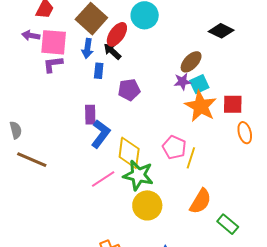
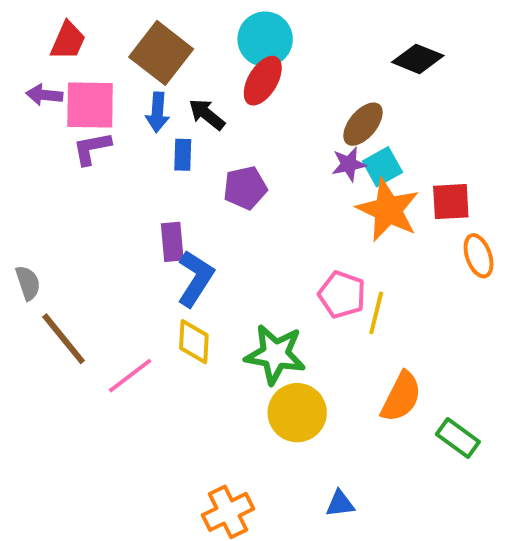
red ellipse: (117, 34) -> (263, 81), moved
yellow diamond: (129, 153) -> (194, 342), moved, size x0.7
brown line: (32, 160) -> (64, 339), turned 32
pink line: (103, 179) -> (130, 376), moved

